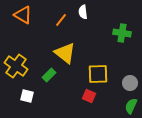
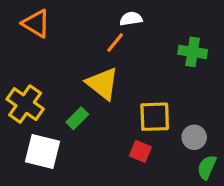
white semicircle: (83, 12) -> (131, 19), turned 88
orange line: (61, 20) -> (115, 42), moved
gray circle: (130, 83) -> (194, 137), moved
white square: (27, 96) -> (42, 151), size x1.6

